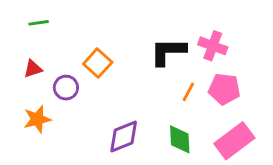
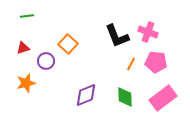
black L-shape: (168, 52) -> (117, 36), turned -112

